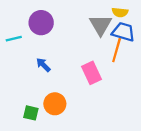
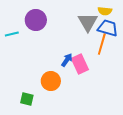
blue arrow: (43, 65) -> (67, 60), moved, turned 80
orange circle: (55, 104) -> (51, 81), moved

